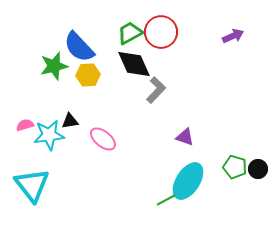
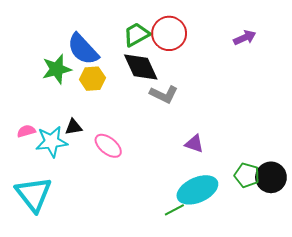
gray L-shape: (156, 90) -> (164, 94), turned 72
black circle: (258, 169) -> (271, 177), size x1.5
cyan ellipse: (188, 181) -> (197, 190), turned 33

